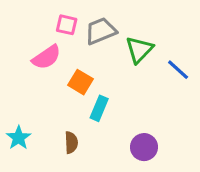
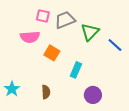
pink semicircle: (46, 57) -> (30, 37), turned 30
cyan rectangle: (99, 108) -> (76, 70), moved

